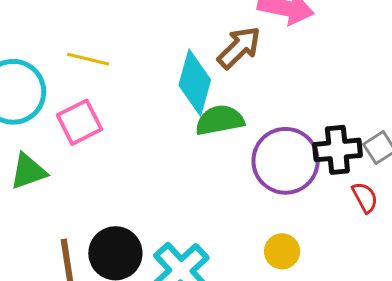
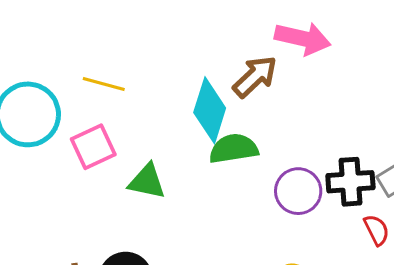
purple circle: (286, 161) -> (298, 191), size x0.7
green triangle: (28, 171) -> (147, 181), moved, turned 30

